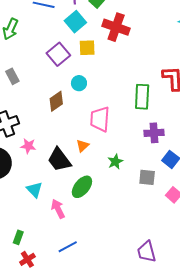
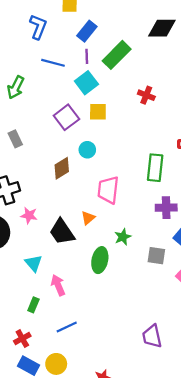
red cross: (116, 27) -> (146, 95), moved, size x0.6
green ellipse: (82, 187) -> (100, 260), moved, turned -30
green rectangle: (18, 237) -> (33, 305), moved

